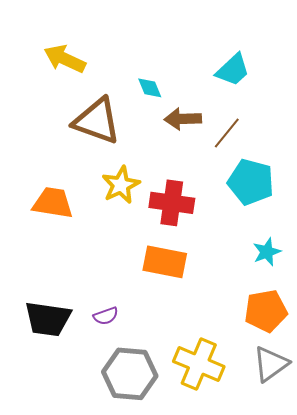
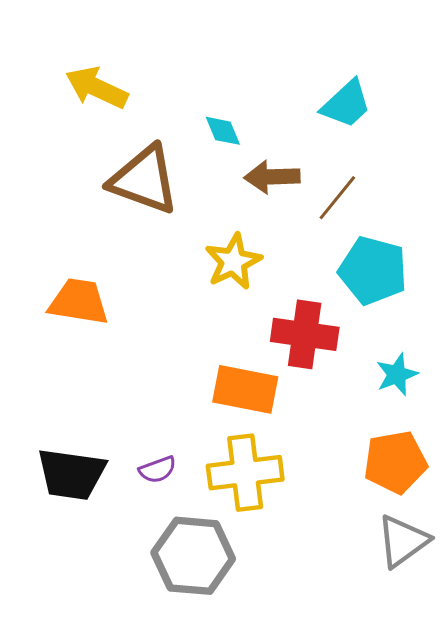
yellow star: (121, 185) -> (233, 262), moved
red cross: (172, 203) -> (305, 334), moved
yellow cross: (199, 364) -> (245, 473), moved, turned -30

